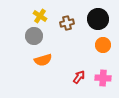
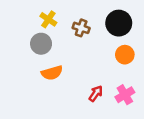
brown cross: (67, 23) -> (81, 28), turned 32
pink cross: (103, 78) -> (125, 95), turned -35

